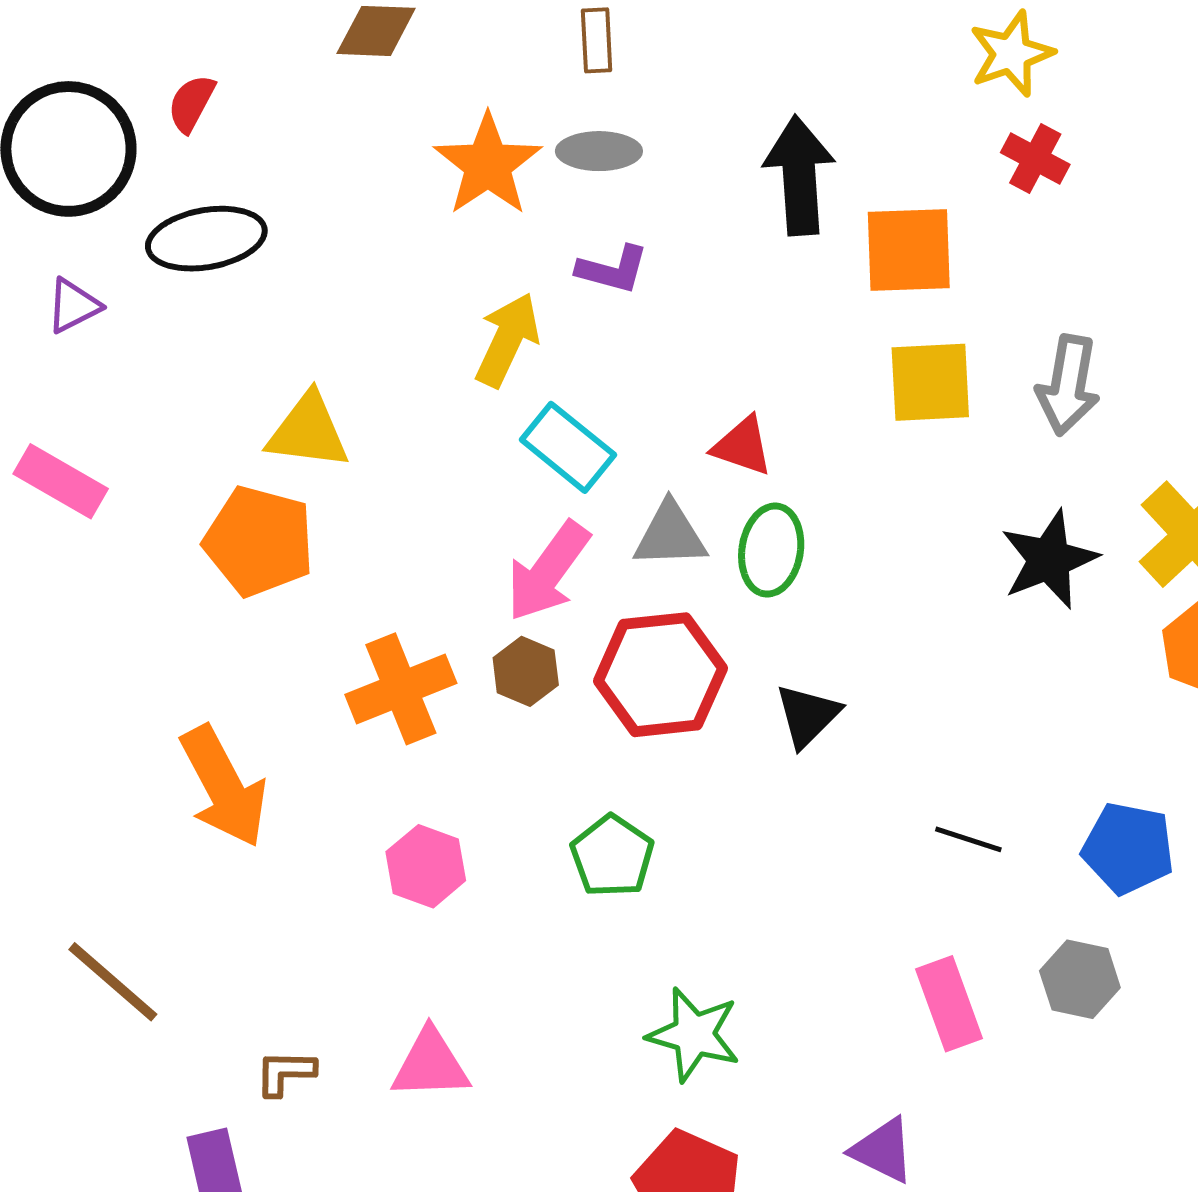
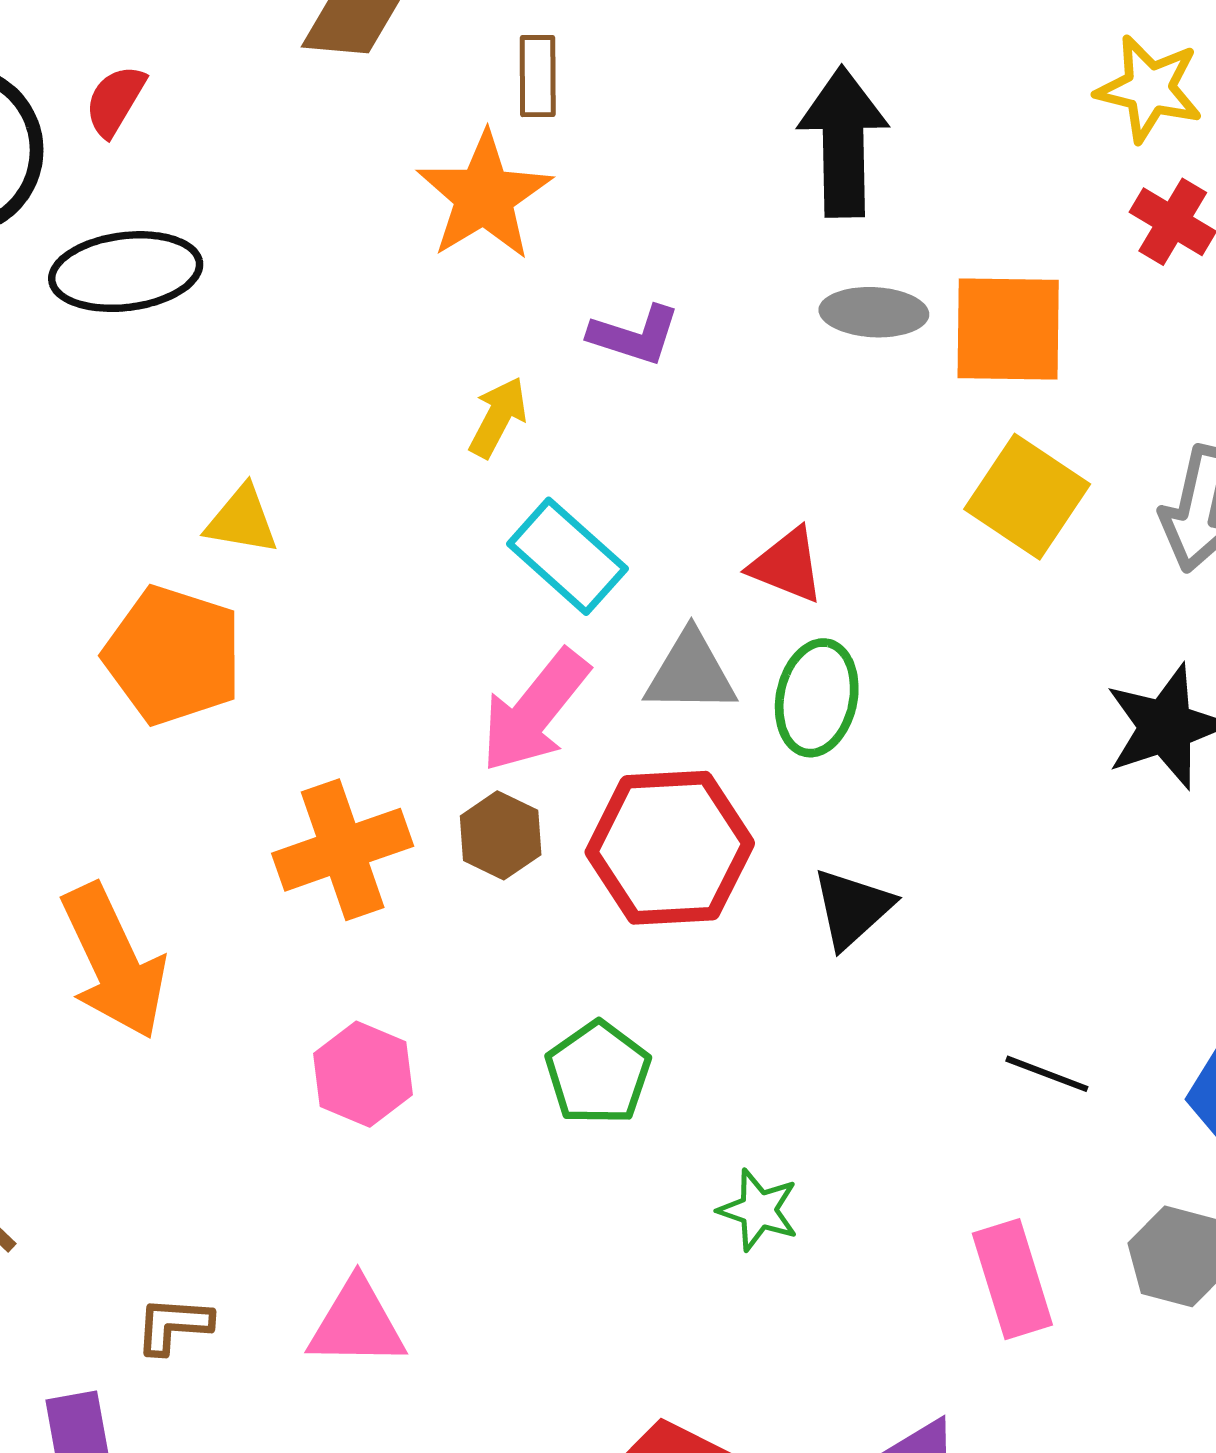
brown rectangle: (597, 40) -> (538, 76), moved
yellow star: (1011, 54) -> (1149, 89), turned 30
gray ellipse: (599, 151) -> (874, 312), moved
black arrow: (799, 175) -> (843, 142), moved
yellow arrow: (507, 340) -> (498, 417), size x0.7
yellow square: (930, 382) -> (1027, 497), turned 34
yellow triangle: (308, 431) -> (242, 520), size x0.7
green star: (694, 1035) -> (758, 1210), moved, size x0.7

